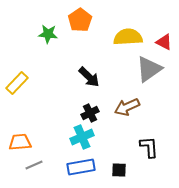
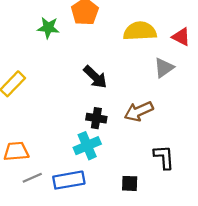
gray triangle: (149, 69) -> (164, 68), size x0.7
black cross: (90, 113) -> (96, 118), turned 36
blue rectangle: (81, 167) -> (69, 180), moved

